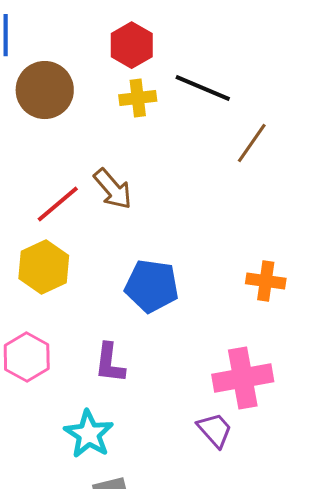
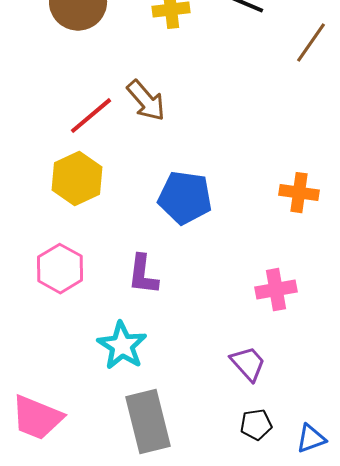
brown line: (252, 143) -> (311, 43), moved
pink cross: (243, 378) -> (276, 290), size x0.7
purple trapezoid: (215, 430) -> (248, 364), moved

